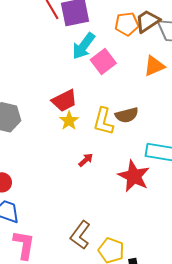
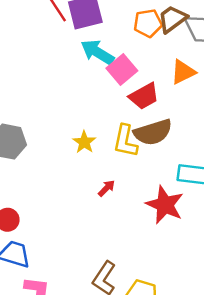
cyan arrow: (84, 46) -> (97, 52), turned 88
red trapezoid: (64, 101) -> (144, 96), moved
brown semicircle: (127, 115) -> (153, 132), size x1.4

